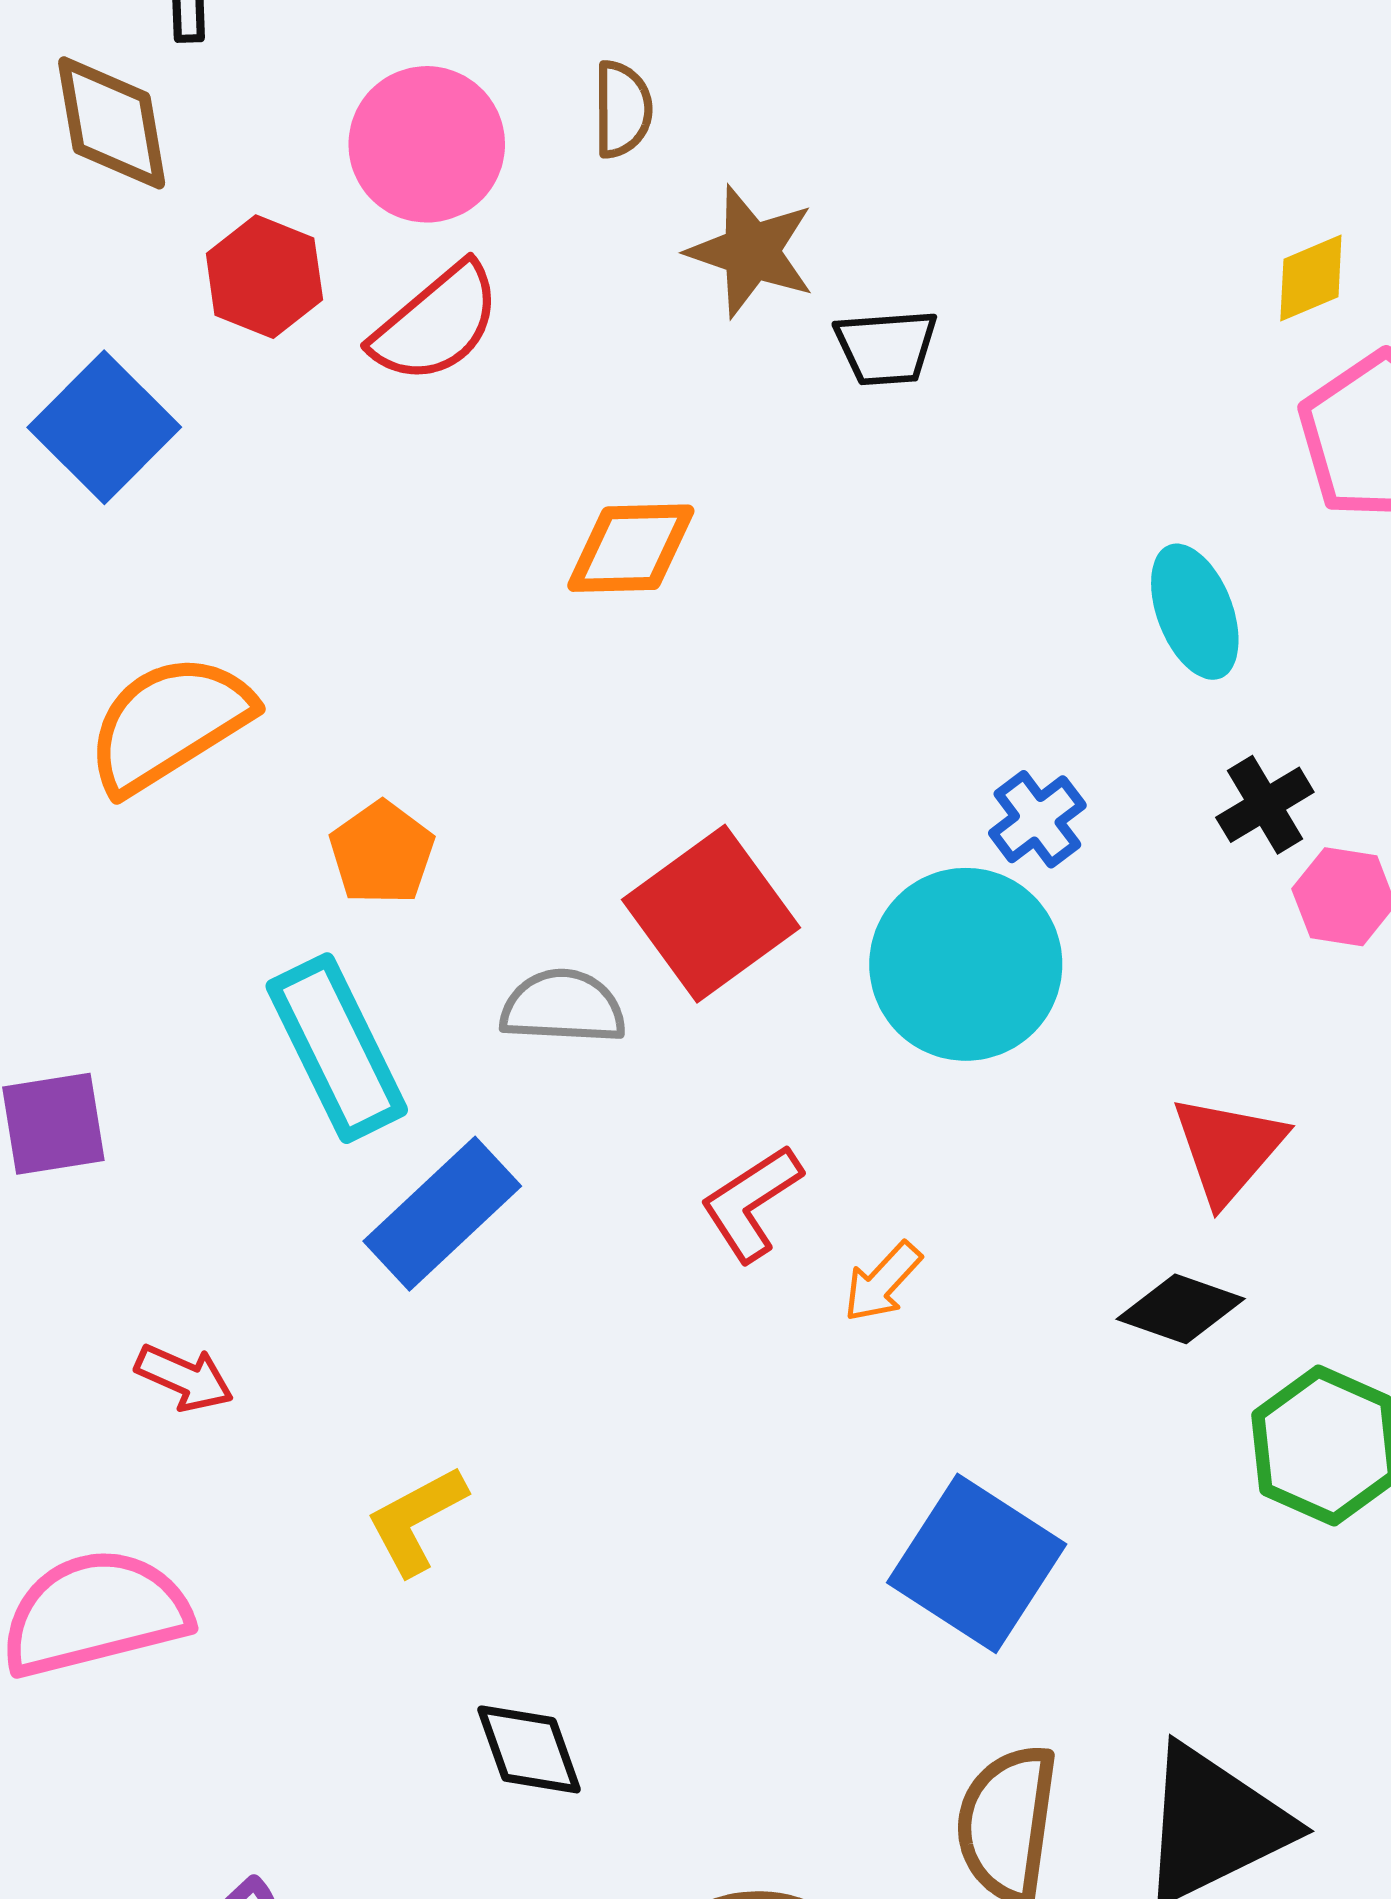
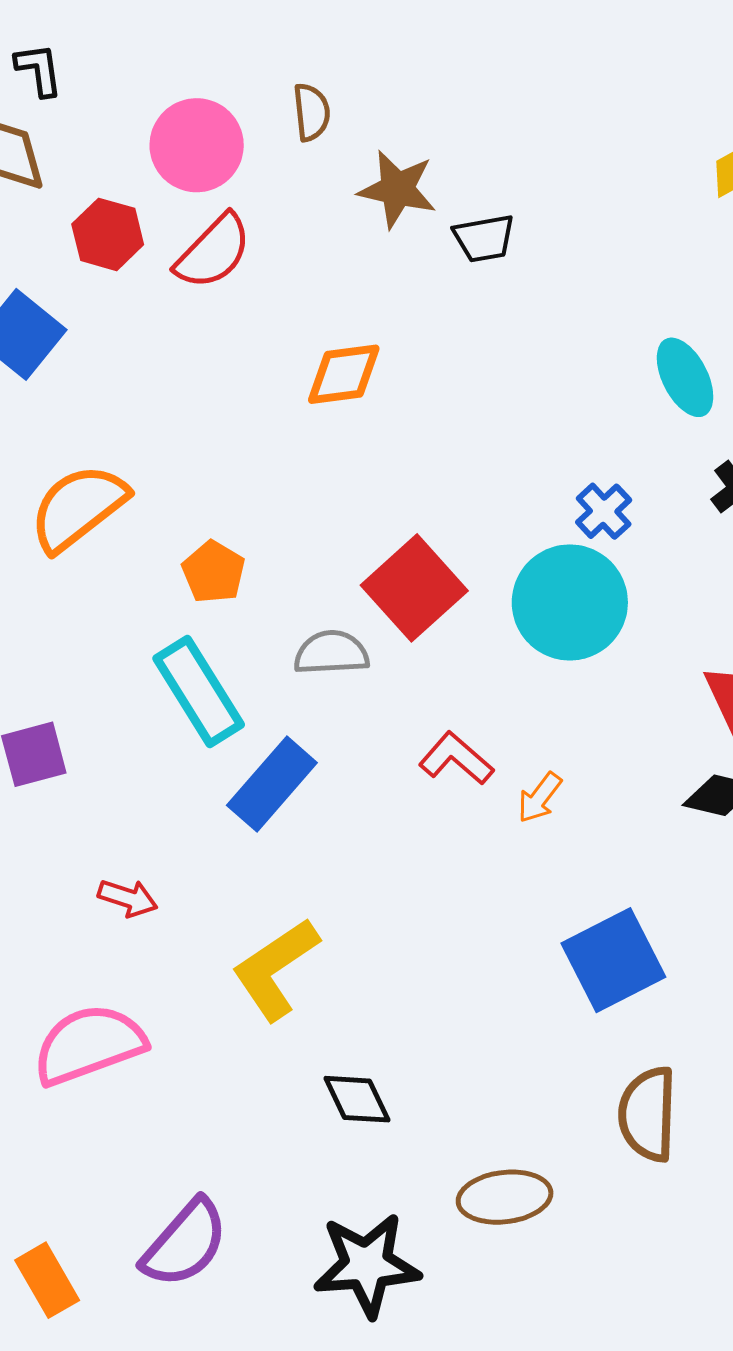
red L-shape: (751, 1203) -> (456, 759), turned 80
yellow L-shape: (416, 1520) -> (275, 969), size x1.5
blue square: (977, 1563) -> (613, 960), turned 36

